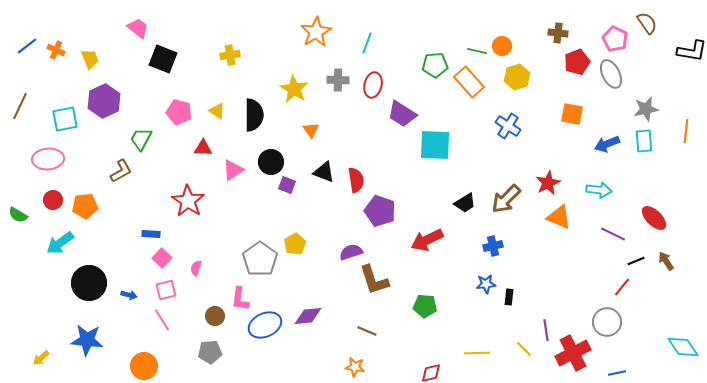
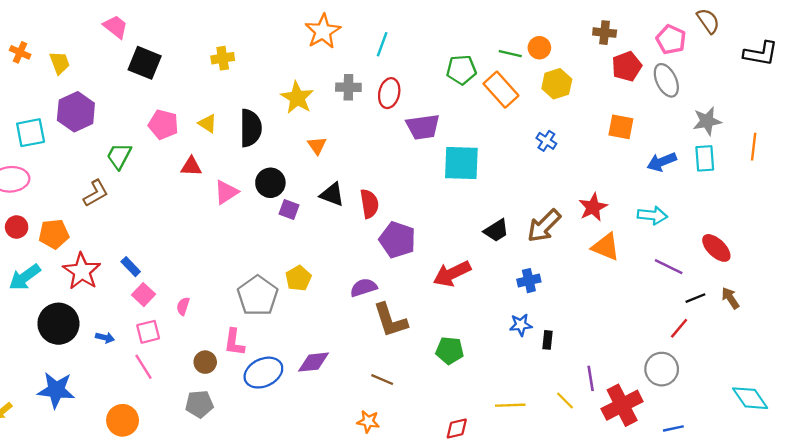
purple trapezoid: (402, 114) -> (423, 127), turned -40
blue cross: (508, 126) -> (546, 141), size x0.7
red star: (188, 201) -> (82, 271), moved
blue rectangle: (151, 234) -> (131, 267), turned 42

